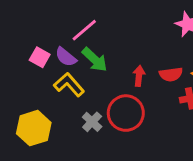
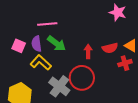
pink line: (84, 30) -> (47, 24), turned 42
purple semicircle: (66, 57) -> (37, 44), turned 49
gray cross: (92, 122) -> (59, 86), size x1.5

